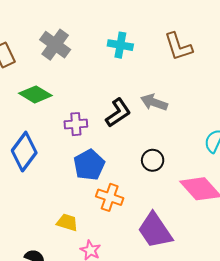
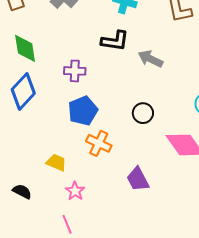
green diamond: (35, 94) -> (25, 48), moved, turned 44
black L-shape: (118, 113) -> (115, 41), moved, turned 36
purple trapezoid: (155, 230) -> (138, 179), size x0.7

